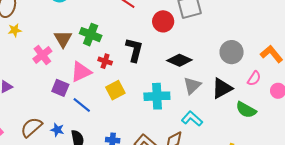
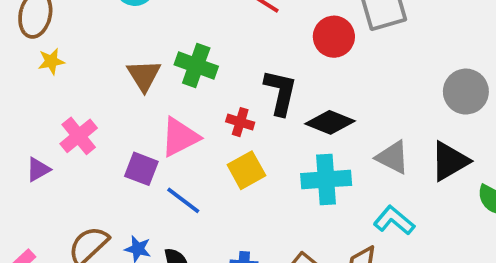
pink cross: (42, 55) -> (79, 136), moved
black diamond: (179, 60) -> (330, 122), moved
red cross: (105, 61) -> (240, 122), moved
gray triangle: (192, 85) -> (393, 157), turned -48

